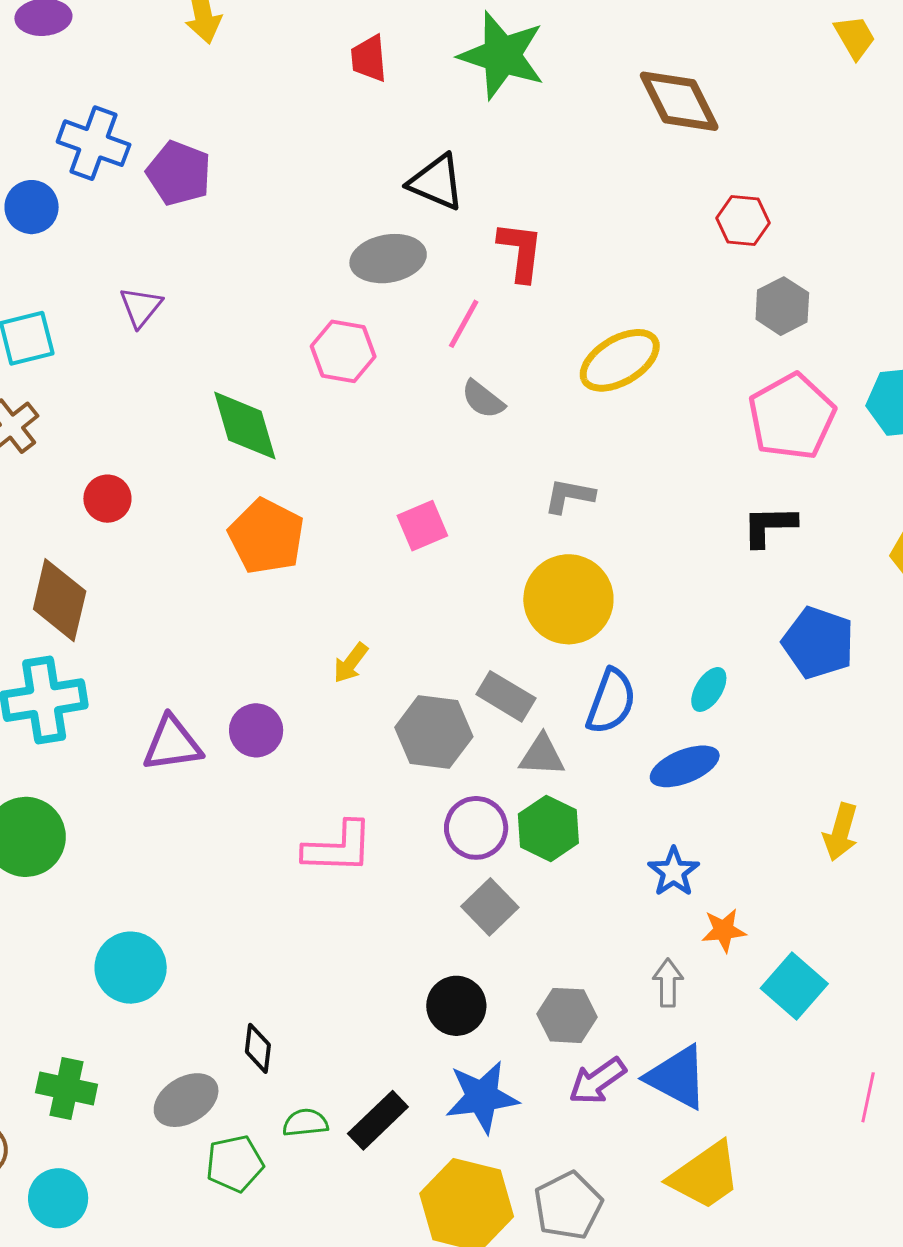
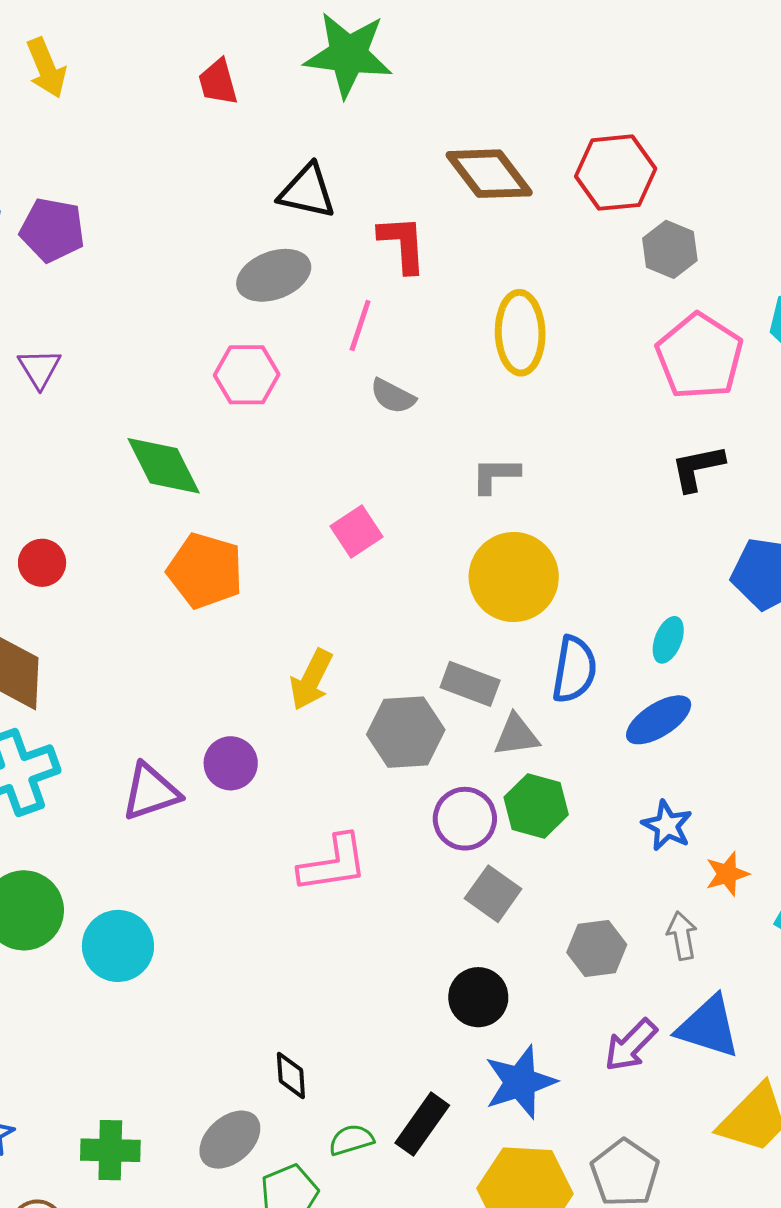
brown diamond: (679, 101) -> (489, 174), moved
red hexagon: (743, 220) -> (616, 173), size x1.5
yellow ellipse: (620, 360) -> (520, 333), turned -50
yellow arrow: (351, 663) -> (311, 680), size x1.4
cyan circle: (131, 968) -> (118, 946), moved
gray hexagon: (567, 1015) -> (597, 949), moved

